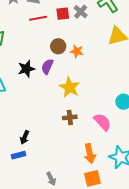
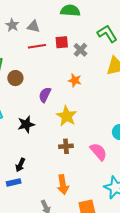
gray cross: (81, 12) -> (80, 50), moved
brown circle: (58, 46) -> (15, 78), moved
black star: (26, 69) -> (26, 124), moved
orange arrow: (90, 154) -> (63, 185), moved

